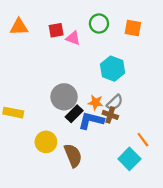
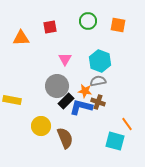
orange triangle: (19, 27) -> (21, 38), moved
pink triangle: (73, 38) -> (65, 59), moved, turned 40
gray semicircle: (115, 102) -> (98, 81), moved, turned -147
cyan square: (129, 159) -> (115, 141), turned -30

